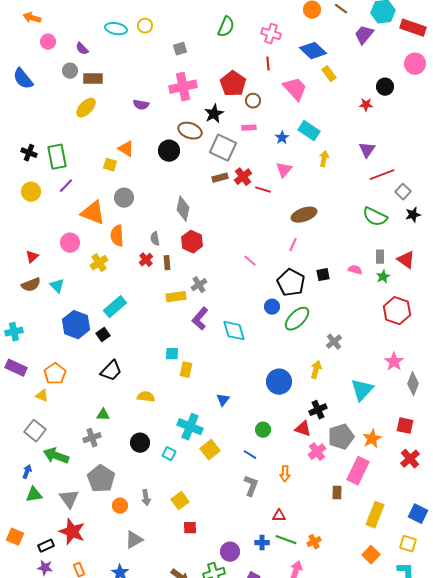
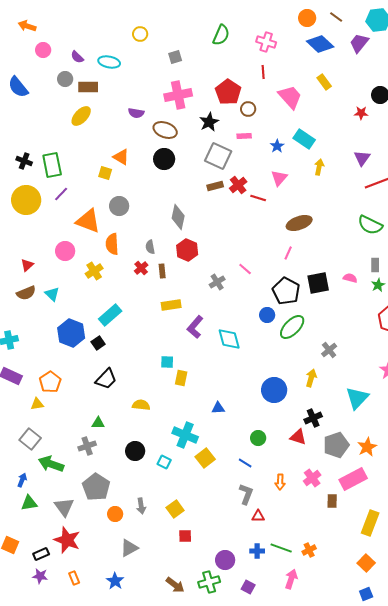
cyan ellipse: (116, 29) -> (109, 62), moved
blue diamond: (313, 51) -> (320, 44), moved
brown ellipse: (190, 131) -> (165, 130), moved
yellow circle: (31, 192) -> (26, 200), size x1.5
black square: (323, 275) -> (318, 283), size x1.6
gray cross: (199, 285) -> (217, 282), moved
yellow triangle: (42, 396) -> (37, 404), turned -32
blue triangle: (223, 400) -> (218, 408), turned 48
pink cross: (317, 452) -> (312, 478), moved
pink rectangle: (358, 471) -> (353, 479), turned 36
red triangle: (279, 516) -> (258, 516), moved

